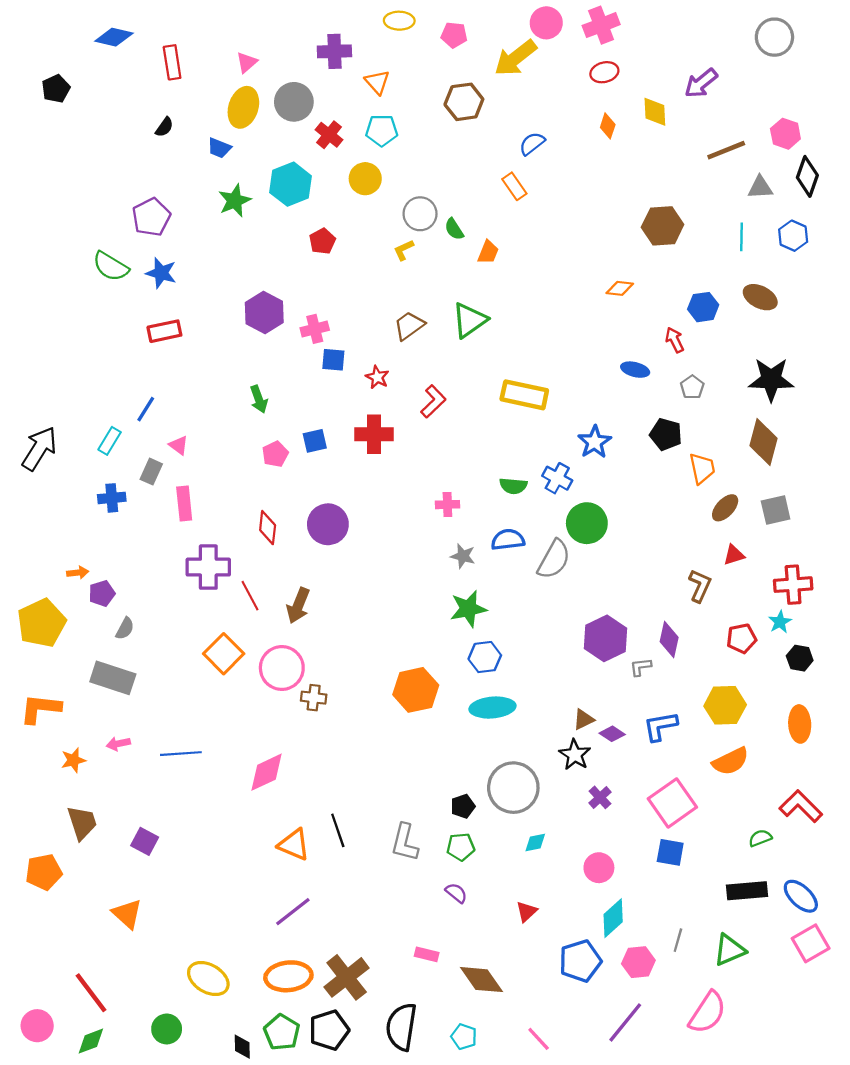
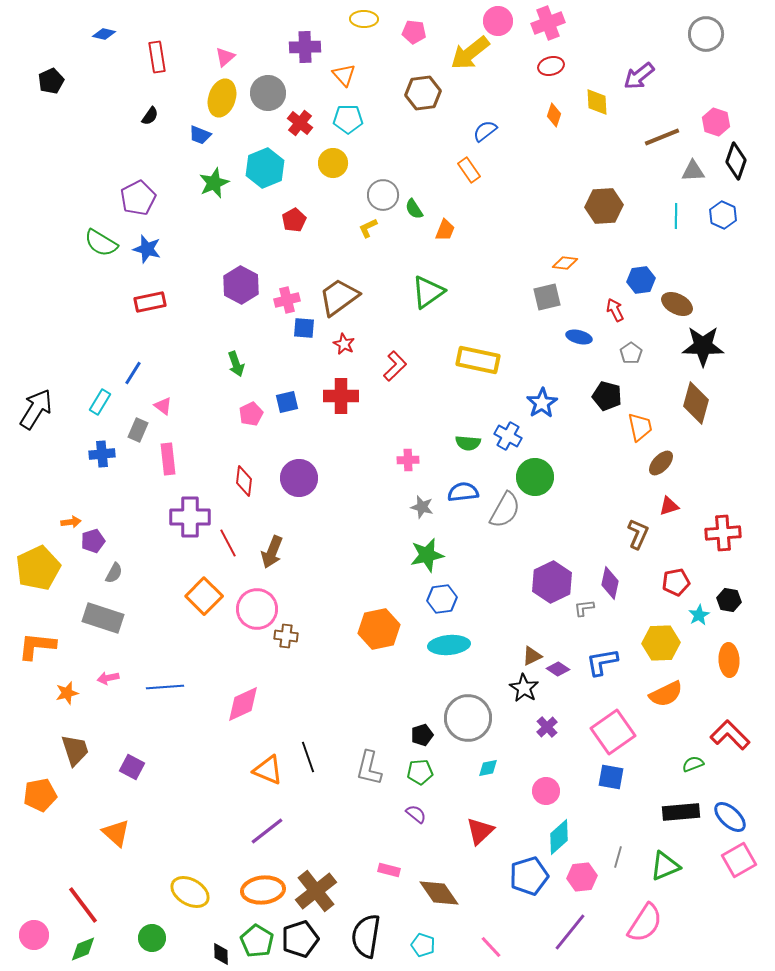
blue diamond: (114, 37) -> (104, 34), size x0.7
brown ellipse: (760, 297) -> (677, 304), moved
brown trapezoid: (409, 326) -> (339, 297), moved, size x1.4
gray square: (776, 510) -> (547, 297), moved
cyan star: (780, 622) -> (699, 615), moved
red triangle: (526, 912) -> (480, 831), size x1.4

